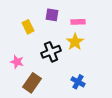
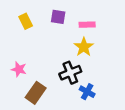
yellow rectangle: (28, 27) -> (26, 21), moved
black cross: (51, 52) -> (70, 73), moved

